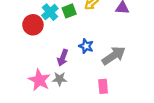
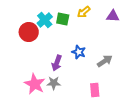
green square: (69, 11) -> (63, 19), turned 32
gray arrow: (114, 56) -> (105, 61), size x0.7

